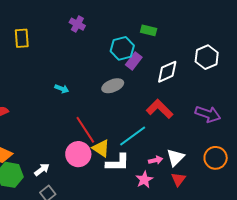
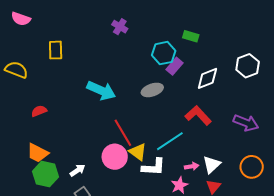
yellow rectangle: (22, 38) -> (56, 50), moved
cyan arrow: (62, 89) -> (101, 91), size x2.0

